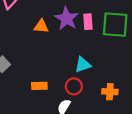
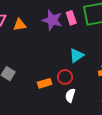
orange triangle: (41, 26) -> (20, 25), moved
red circle: (74, 86) -> (65, 77), moved

